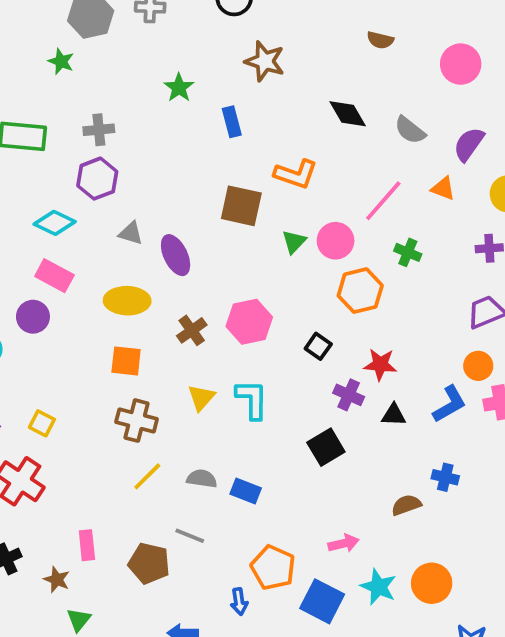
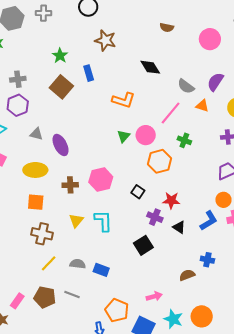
gray semicircle: (410, 130) -> (186, 86), moved
brown square: (241, 206) -> (61, 87), moved, turned 30
brown cross: (192, 330) -> (70, 185), turned 35
black triangle: (394, 415) -> (179, 227), turned 32
pink rectangle: (87, 545) -> (17, 301), turned 42
brown pentagon: (149, 563) -> (45, 297), moved

